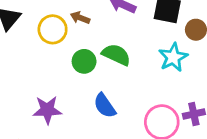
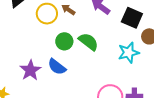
blue semicircle: (105, 106) -> (57, 67), moved, turned -30
purple star: (47, 110) -> (30, 70), turned 30

